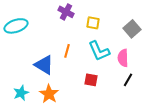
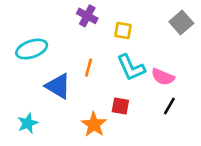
cyan ellipse: (16, 26) -> (32, 49), moved
gray square: (132, 29) -> (181, 23), moved
pink semicircle: (123, 58) -> (163, 77), turned -66
orange star: (49, 94) -> (94, 125), moved

